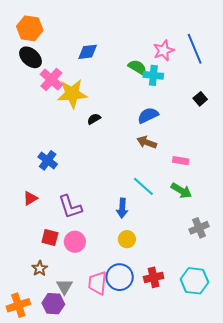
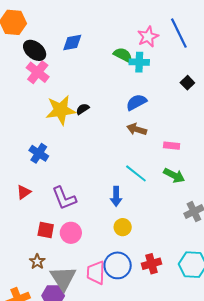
black ellipse: (30, 57) -> (35, 50), moved
yellow star: (72, 94) -> (61, 110), moved
gray triangle: (64, 287) -> (63, 278), size x1.6

